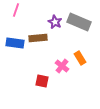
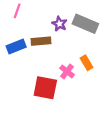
blue rectangle: (15, 43) -> (16, 47), turned -30
red square: (42, 81) -> (45, 88), size x1.6

